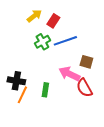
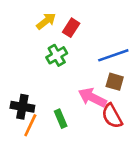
blue line: (65, 41) -> (113, 55), moved
green rectangle: (45, 90) -> (61, 119), turned -32

